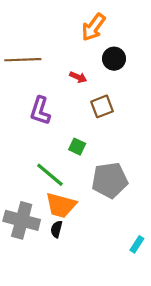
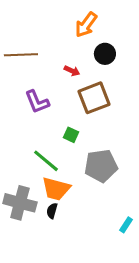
brown square: (102, 106) -> (94, 98), size x1.5
purple L-shape: (40, 111) -> (37, 102), turned -40

